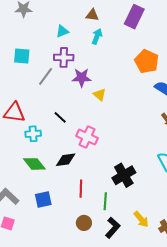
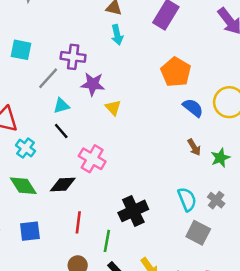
cyan triangle: (62, 31) -> (61, 106), moved
cyan arrow: (97, 36) -> (117, 35), turned 140
cyan cross: (33, 134) -> (26, 148), turned 35

